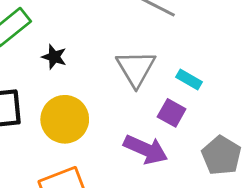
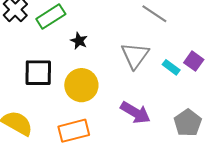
purple square: (172, 113) -> (194, 61), moved

